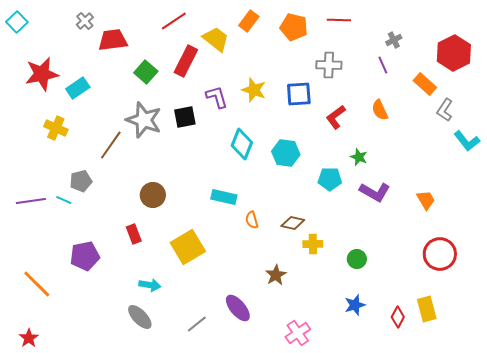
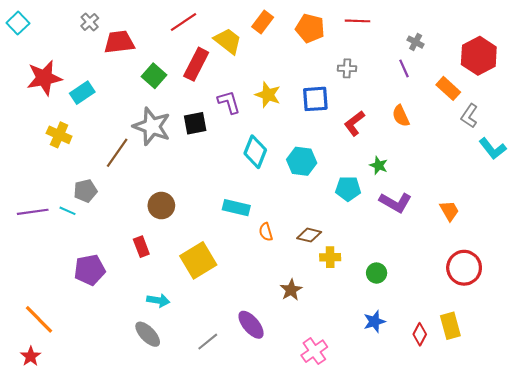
gray cross: (394, 40) -> (416, 42), turned -35
gray cross: (329, 65) -> (347, 68), size x0.7
orange line: (37, 284) -> (39, 319), moved

